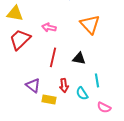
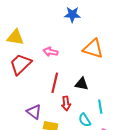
orange triangle: (90, 24) -> (93, 49), turned -30
red arrow: (64, 85) -> (66, 104), moved

